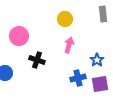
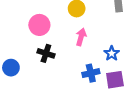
pink circle: (19, 36) -> (39, 25), moved

